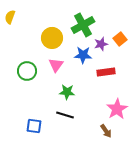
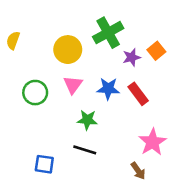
yellow semicircle: (10, 17) -> (13, 40), moved
blue star: (83, 55) -> (108, 89), moved
red rectangle: (106, 72) -> (138, 94), turned 60

